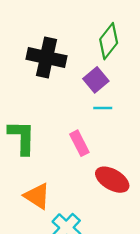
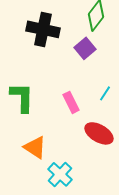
cyan line: (103, 108) -> (105, 93), moved, turned -56

